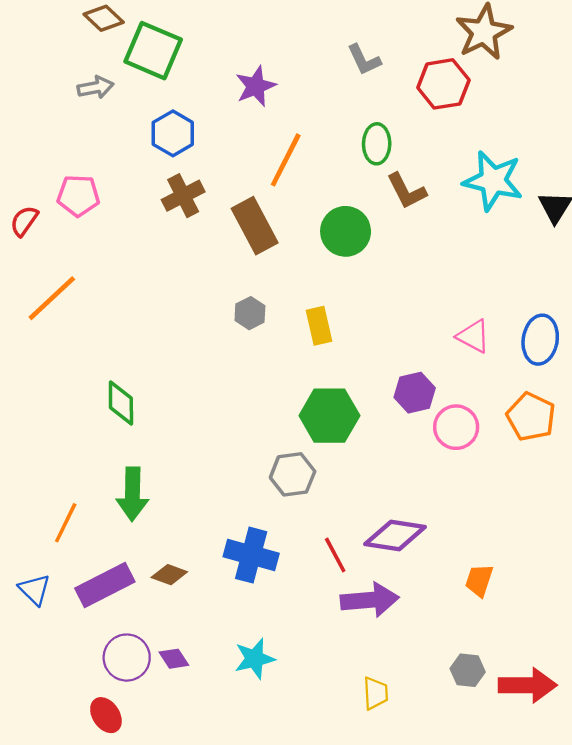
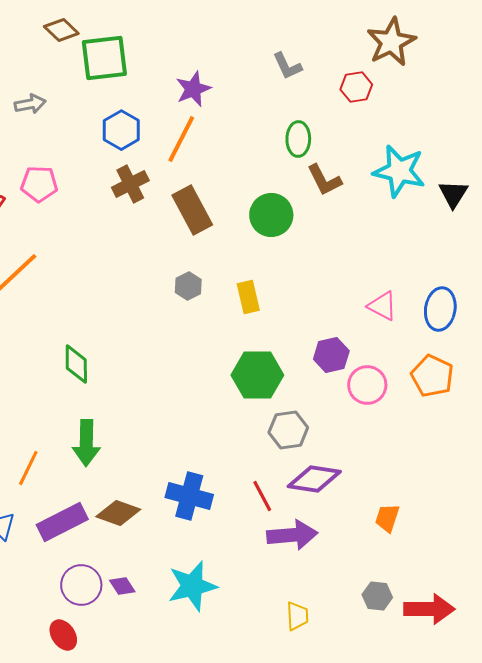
green square: (153, 51) -> (104, 58), turned -30
red hexagon: (443, 84) -> (356, 87), size x0.7
gray arrow: (96, 87) -> (30, 104), moved
orange line: (286, 160) -> (181, 139), moved
gray hexagon: (293, 474) -> (288, 430), moved
brown diamond: (169, 575) -> (118, 513), size x1.4
cyan star: (255, 659) -> (192, 586), size x1.4

